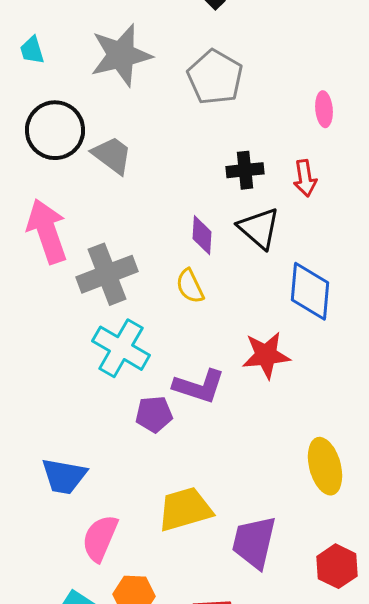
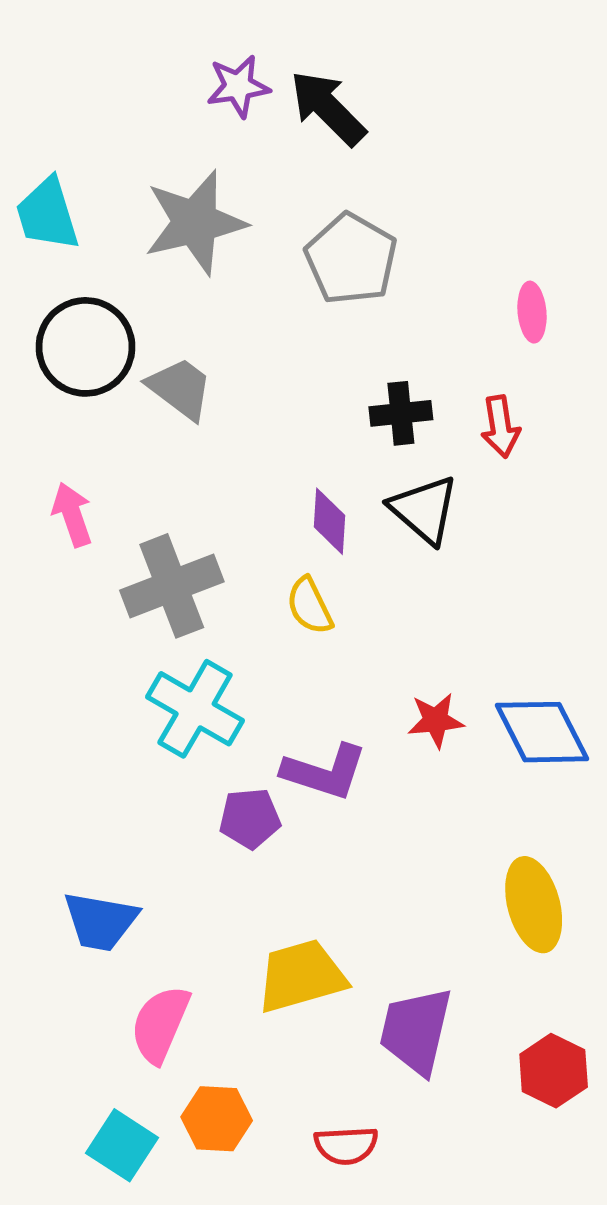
cyan trapezoid: (32, 50) -> (47, 214), size x1.6
pink arrow: (47, 231) -> (72, 515), size x0.6
blue diamond: (310, 291) -> (542, 732), moved, turned -32
red star: (266, 355) -> (436, 720), size x0.7

